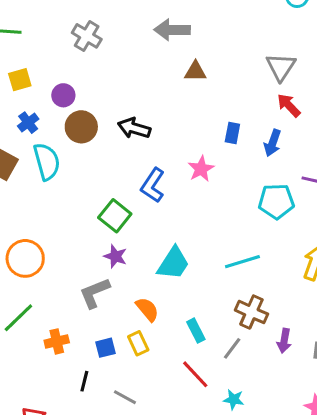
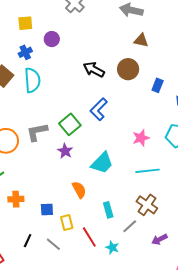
brown circle: (81, 127) -> (128, 69), moved
pink star: (201, 169) -> (141, 138), moved
gray L-shape: (95, 293) -> (37, 132), moved
purple arrow: (284, 341) -> (159, 239), moved, turned 42
yellow rectangle: (138, 343) -> (67, 223), moved
red line: (195, 374) -> (89, 237), moved
black line: (84, 381) -> (28, 241), moved
cyan star: (234, 400) -> (112, 247), moved

